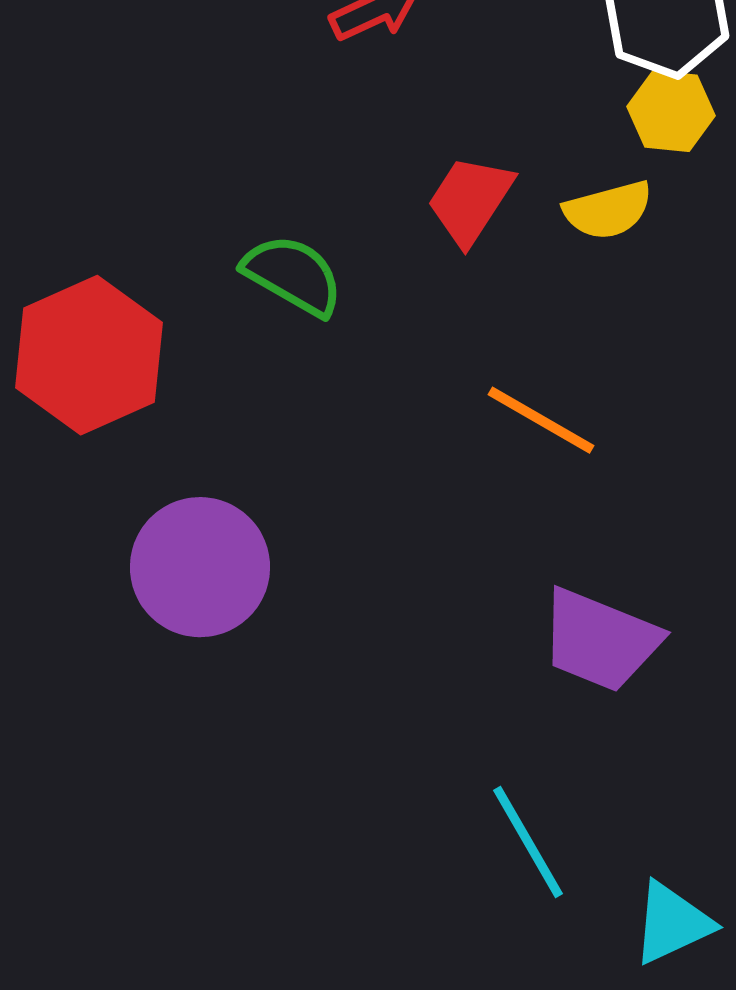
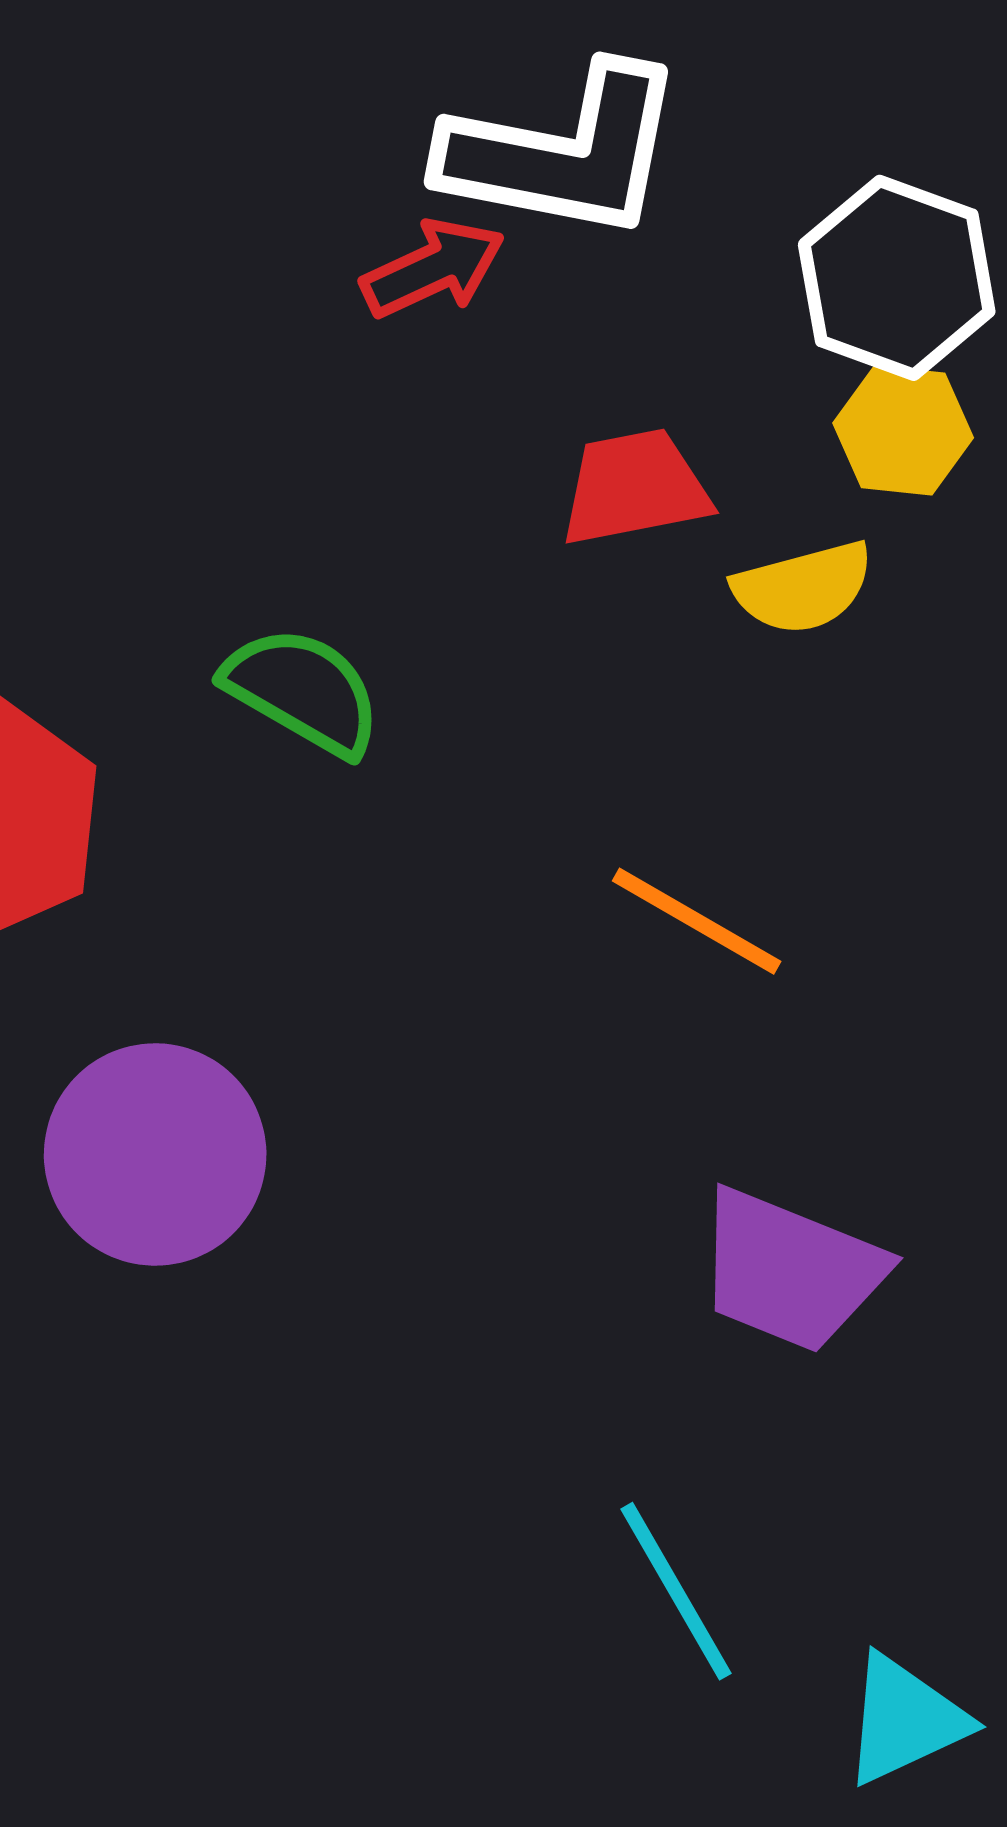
red trapezoid: (470, 200) -> (635, 488), moved, turned 46

